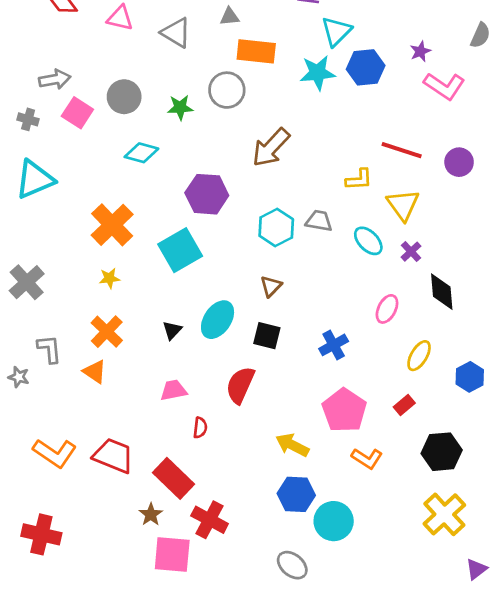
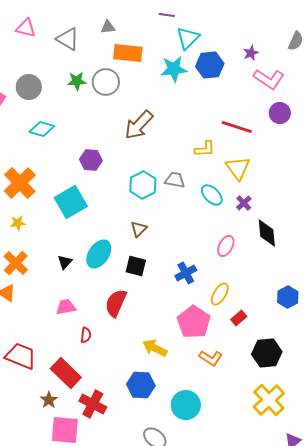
green star: (180, 107) -> (77, 81), moved
purple circle: (459, 162) -> (280, 113), moved
purple hexagon: (207, 194) -> (91, 160), size x0.7
yellow ellipse: (419, 356) -> (220, 294), moved
blue hexagon: (296, 494) -> (141, 385), moved

